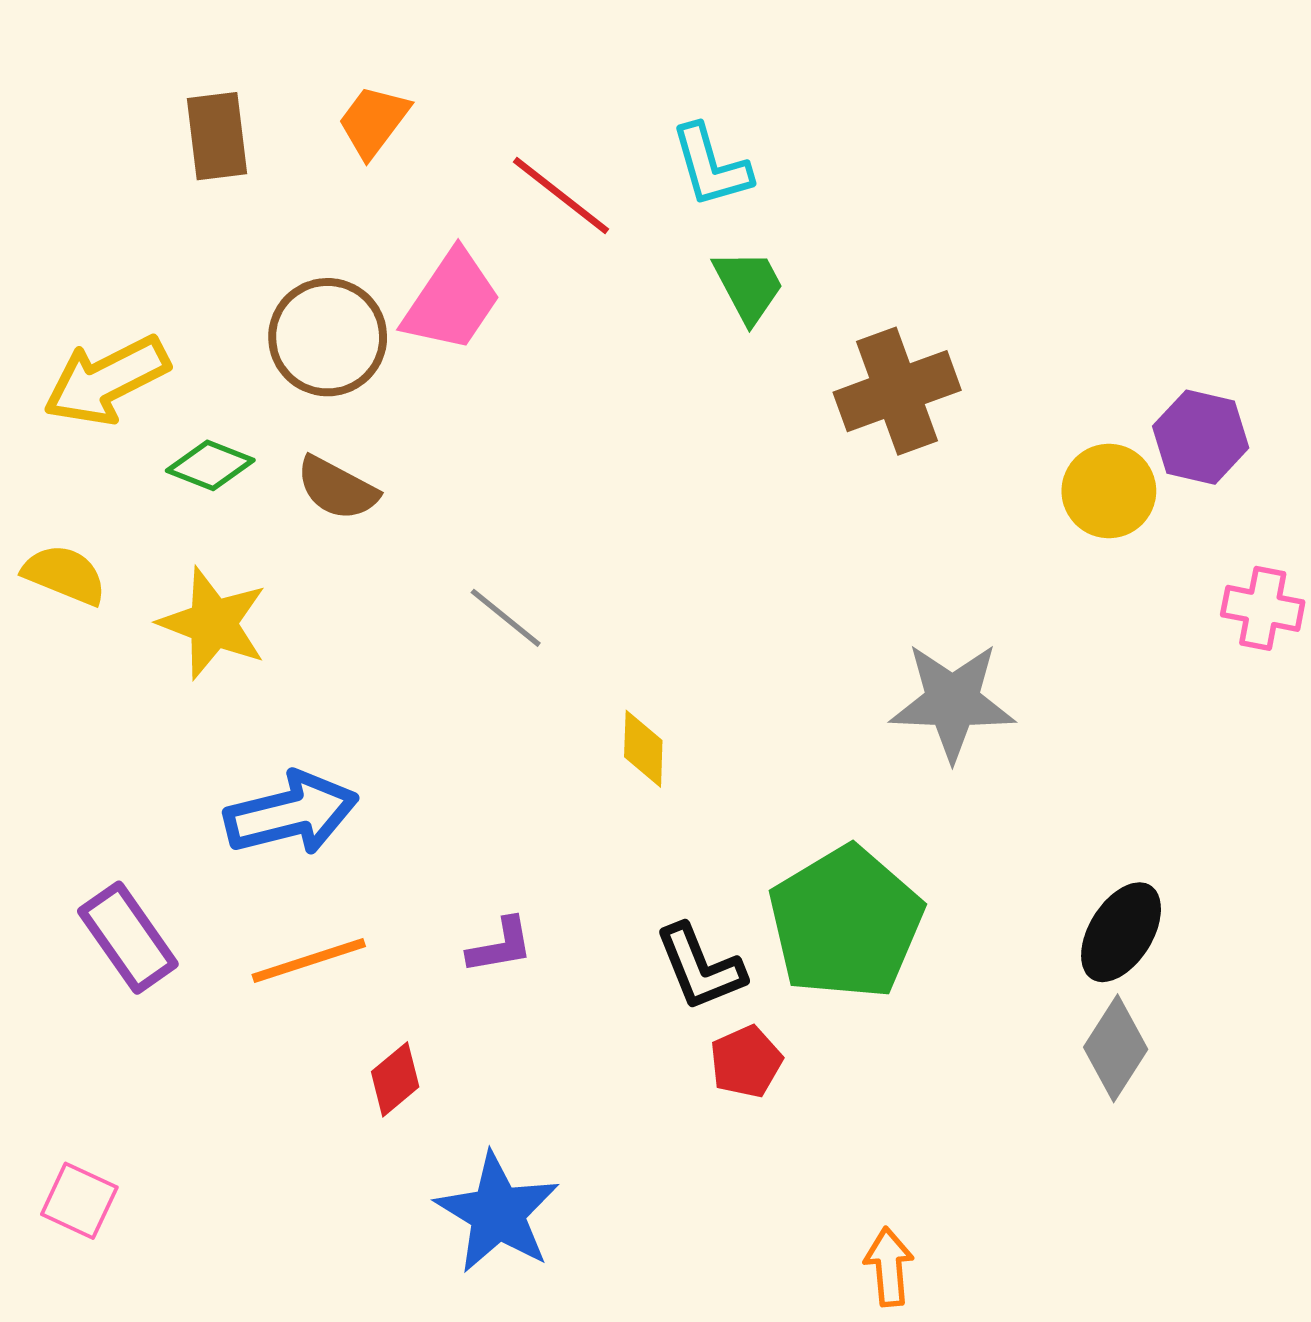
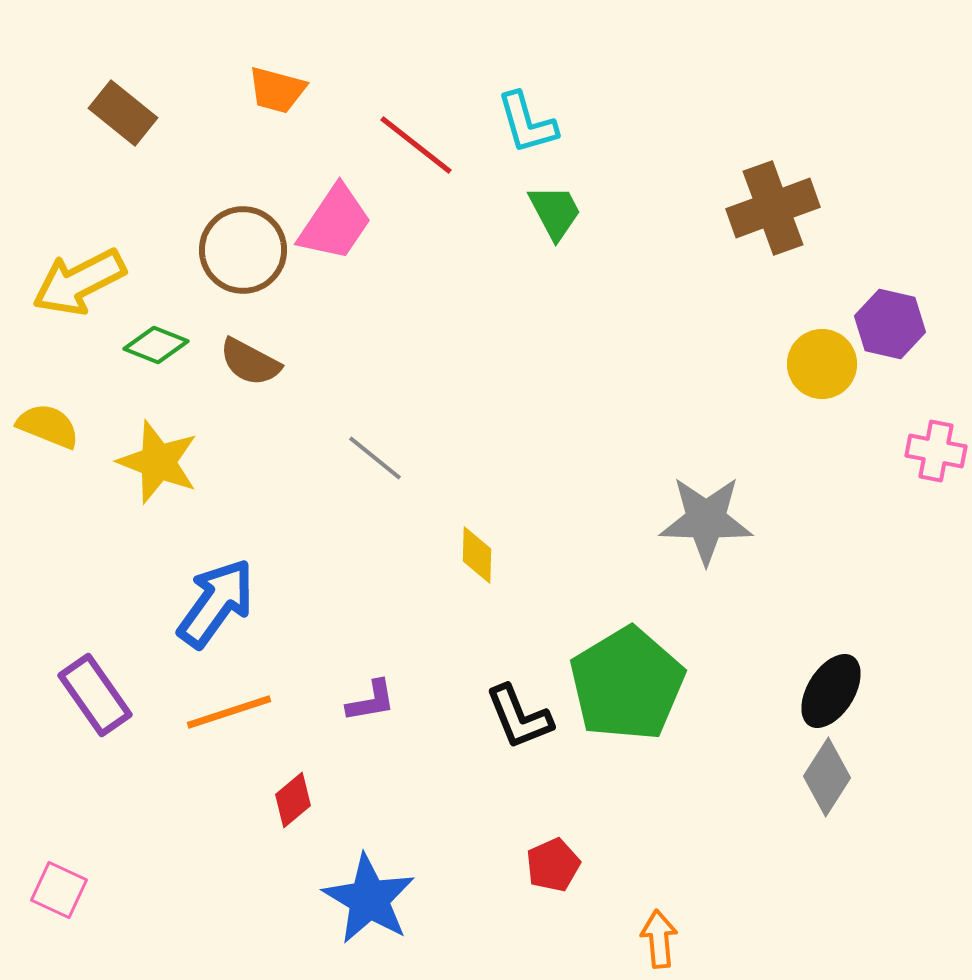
orange trapezoid: (373, 121) -> (277, 90), turned -112
brown rectangle: (217, 136) -> (123, 113), moved, turned -44
brown cross: (897, 391) -> (773, 208), moved
blue arrow: (291, 813) -> (216, 603), turned -40
red pentagon: (746, 1062) -> (553, 865), moved

